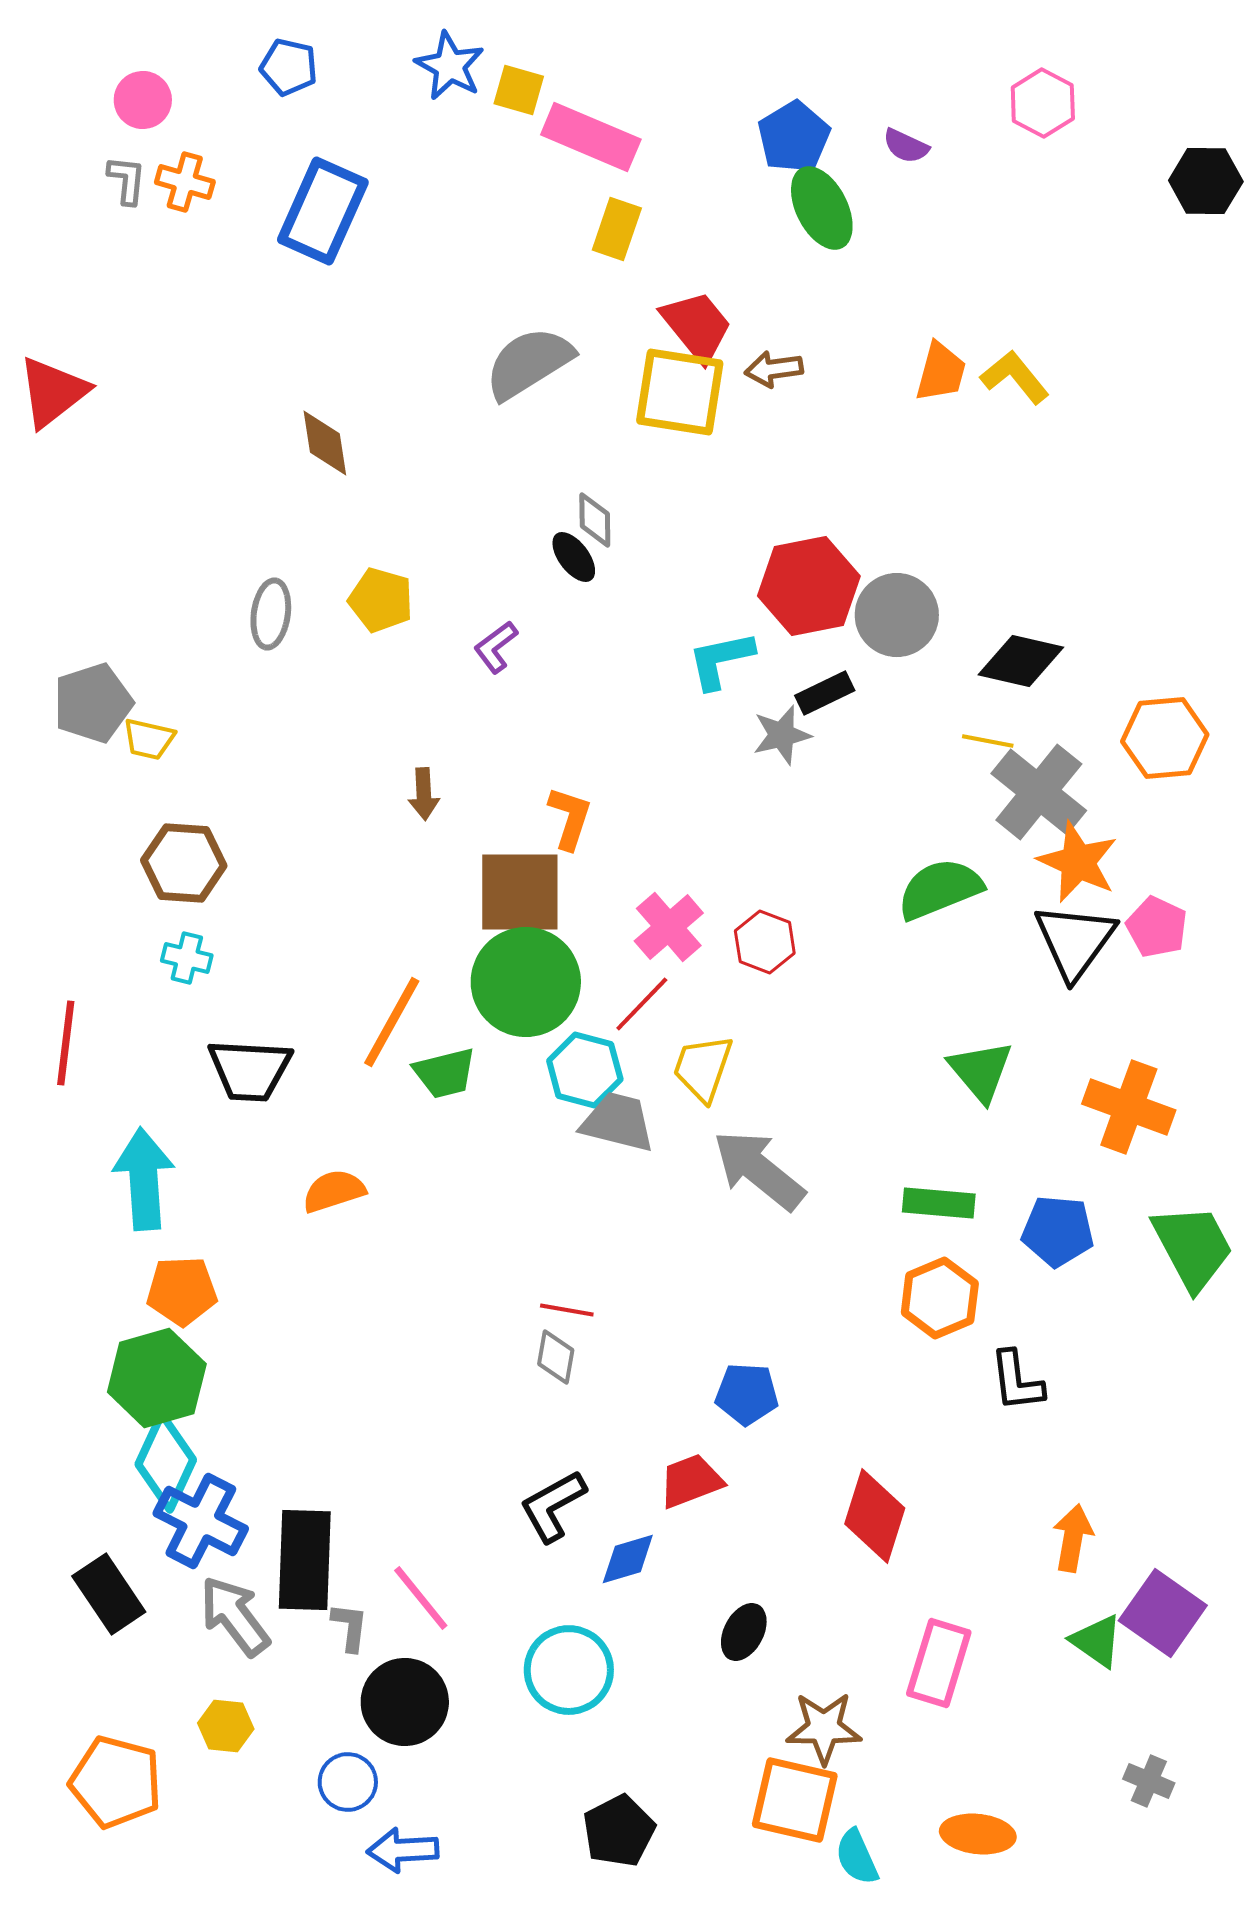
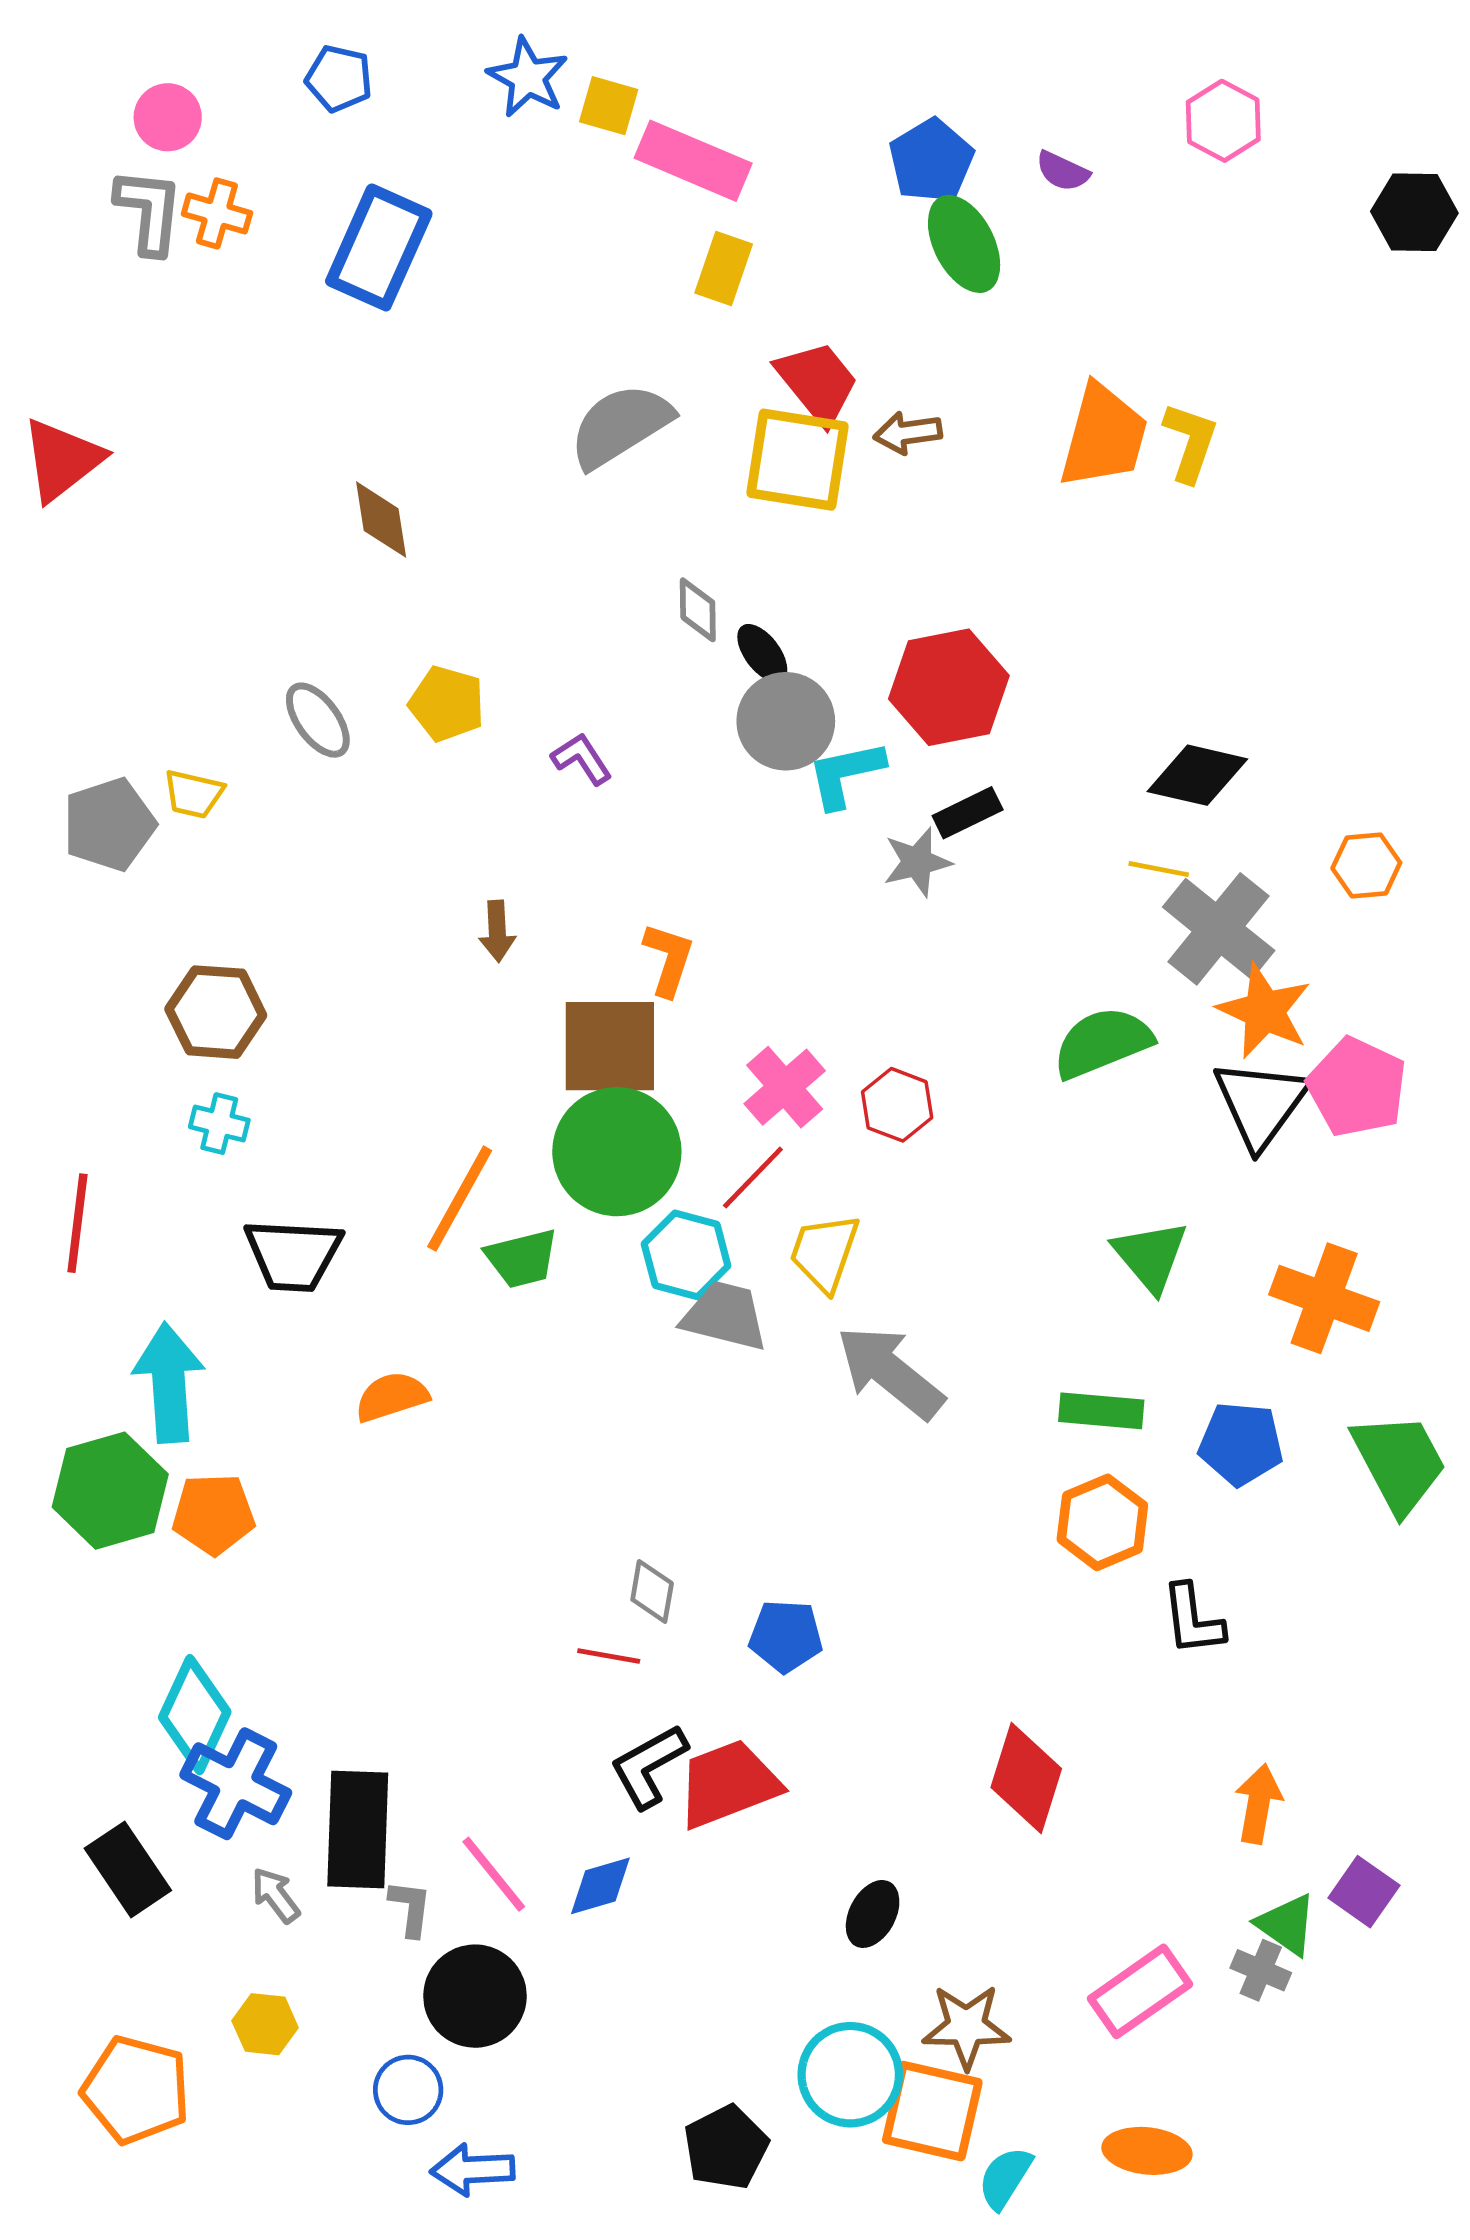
gray L-shape: (127, 180) -> (149, 211), size x1.5
orange trapezoid: (941, 372) -> (1104, 436), size x1.5
yellow L-shape: (1015, 377) -> (1190, 442), turned 58
black ellipse: (574, 557) -> (762, 653), moved
gray ellipse: (271, 614) -> (318, 720), turned -44
gray circle: (897, 615) -> (786, 721), moved
purple L-shape: (496, 647) -> (582, 759), turned 94
orange hexagon: (1165, 738) -> (1366, 866), size x0.7
yellow trapezoid: (149, 739) -> (194, 794), moved
pink pentagon: (1157, 927) -> (1357, 1087), size x1.4
red line: (567, 1310) -> (609, 1656), moved
green hexagon: (157, 1378) -> (110, 1491), moved
blue pentagon: (747, 1394) -> (786, 1636), moved
red trapezoid: (691, 1481) -> (728, 1784), moved, size x1.4
blue diamond: (628, 1559) -> (600, 1886), moved
purple square: (1163, 1613) -> (1364, 1892), size x0.7
gray arrow: (235, 1616) -> (276, 1895), size x0.6
pink rectangle: (939, 1663) -> (1140, 1991), moved, turned 38
cyan circle: (569, 1670) -> (850, 2075), moved
gray cross: (1149, 1781) -> (1261, 1970), moved
cyan semicircle: (857, 1857) -> (1005, 2178), turned 56

